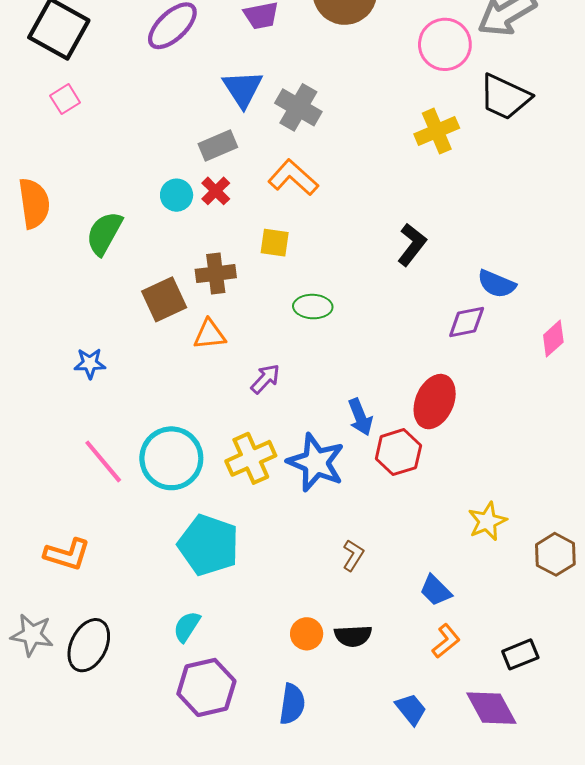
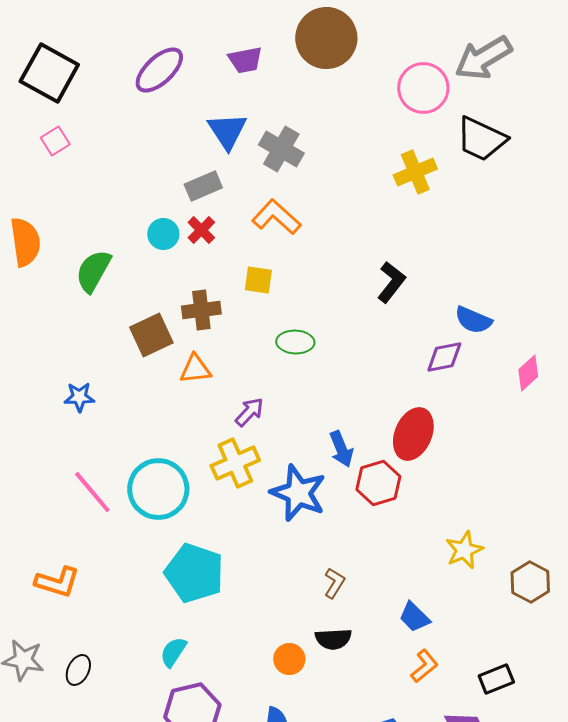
yellow cross: (251, 458) -> (235, 463), moved
black semicircle: (353, 636) -> (333, 639), moved
black ellipse: (89, 645) -> (78, 670), size x0.6

